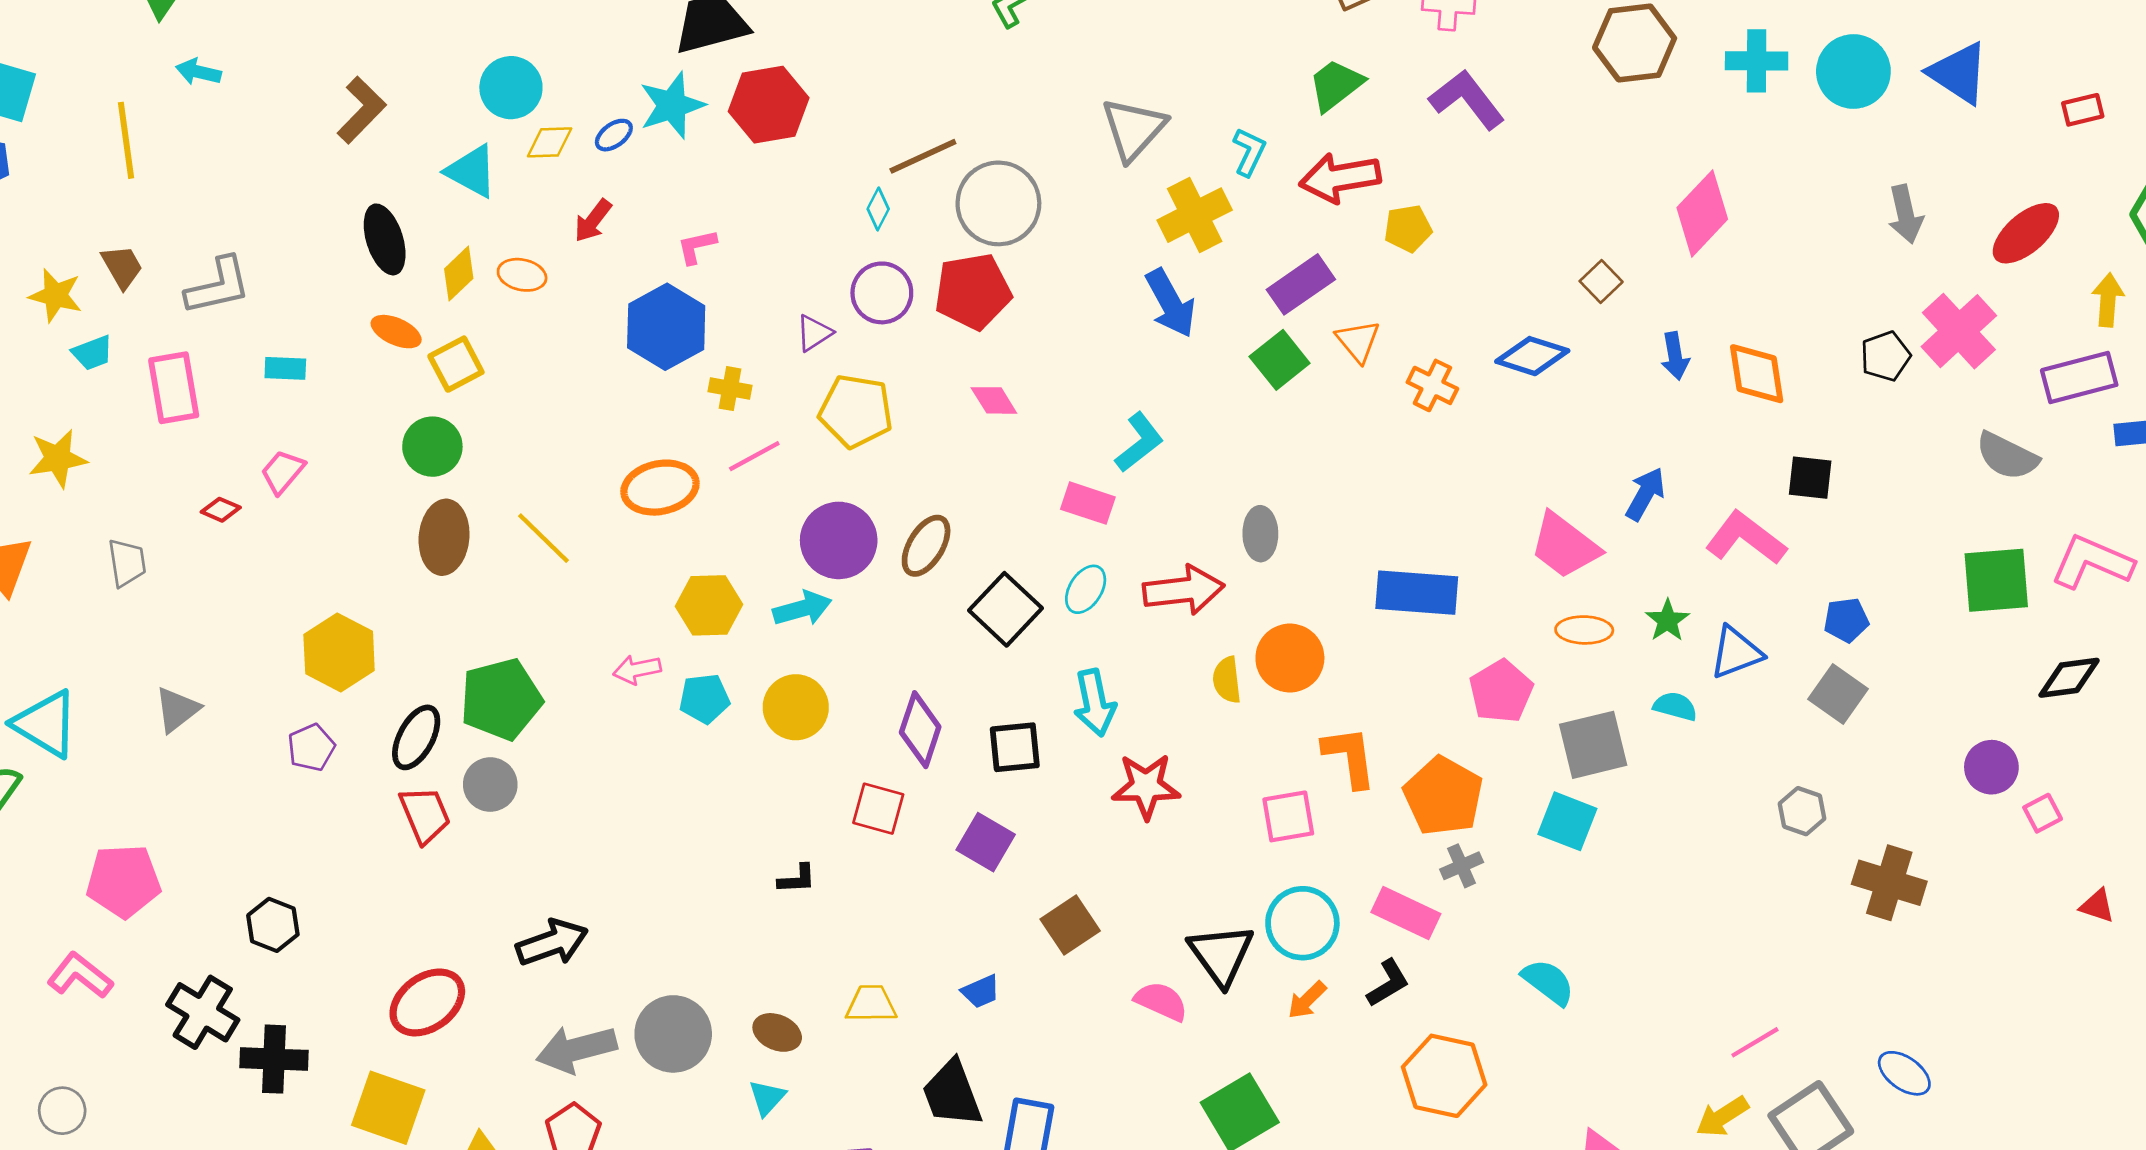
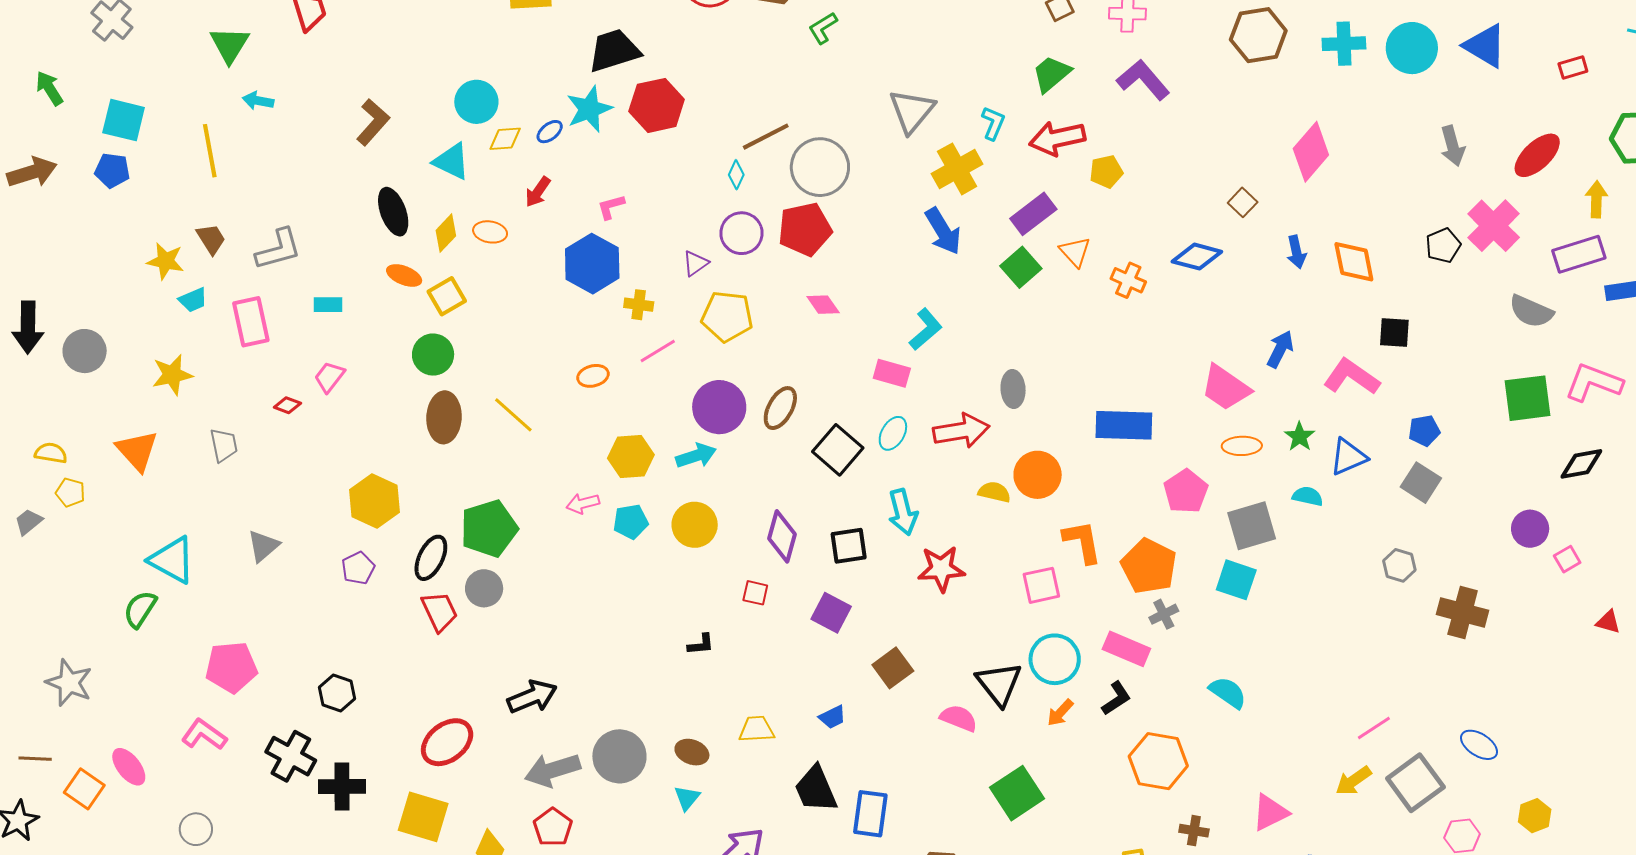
orange ellipse: (660, 488) -> (593, 376), size x0.6
yellow semicircle: (1227, 680) -> (994, 492), turned 112
red square: (878, 809) -> (755, 593), size x0.7

